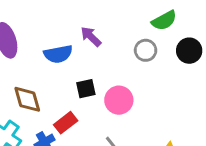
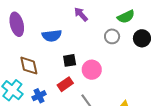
purple arrow: (91, 36) -> (81, 14), moved
red rectangle: (66, 123) -> (65, 84), moved

